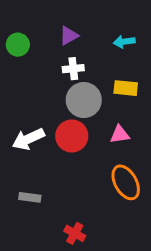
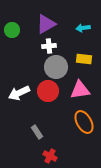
purple triangle: (69, 36) -> (46, 24), size x1.5
pink triangle: (120, 134) -> (80, 90), size x1.5
gray rectangle: (30, 197) -> (37, 132), moved, turned 48

